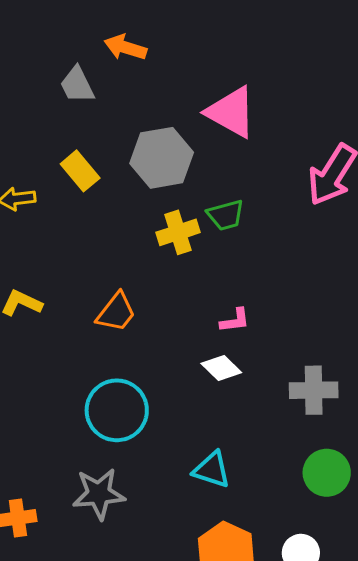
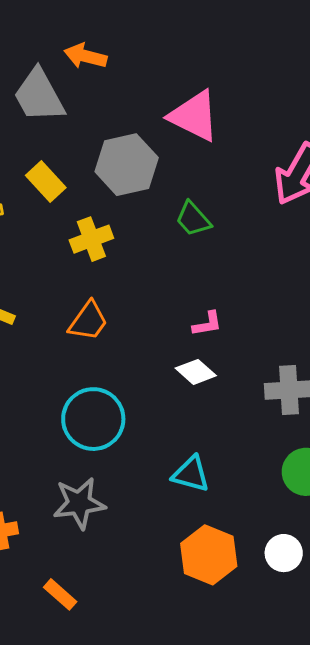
gray trapezoid: (77, 85) -> (39, 96), size x1.5
green trapezoid: (226, 215) -> (193, 219), turned 66
yellow cross: (178, 232) -> (91, 239), moved

